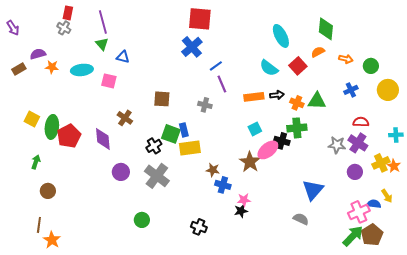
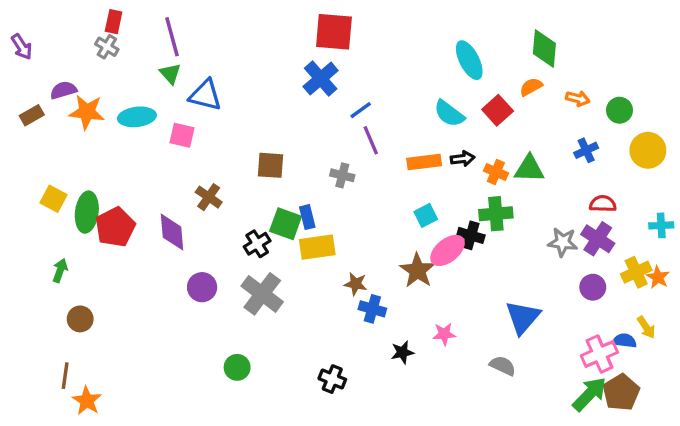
blue triangle: (123, 57) -> (205, 95), size x1.5
orange star: (52, 67) -> (87, 112), size x1.5
pink star: (244, 200) -> (444, 334), moved

